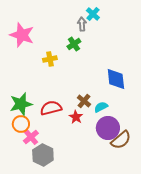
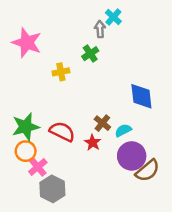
red semicircle: (51, 108) -> (62, 132), turned 40

